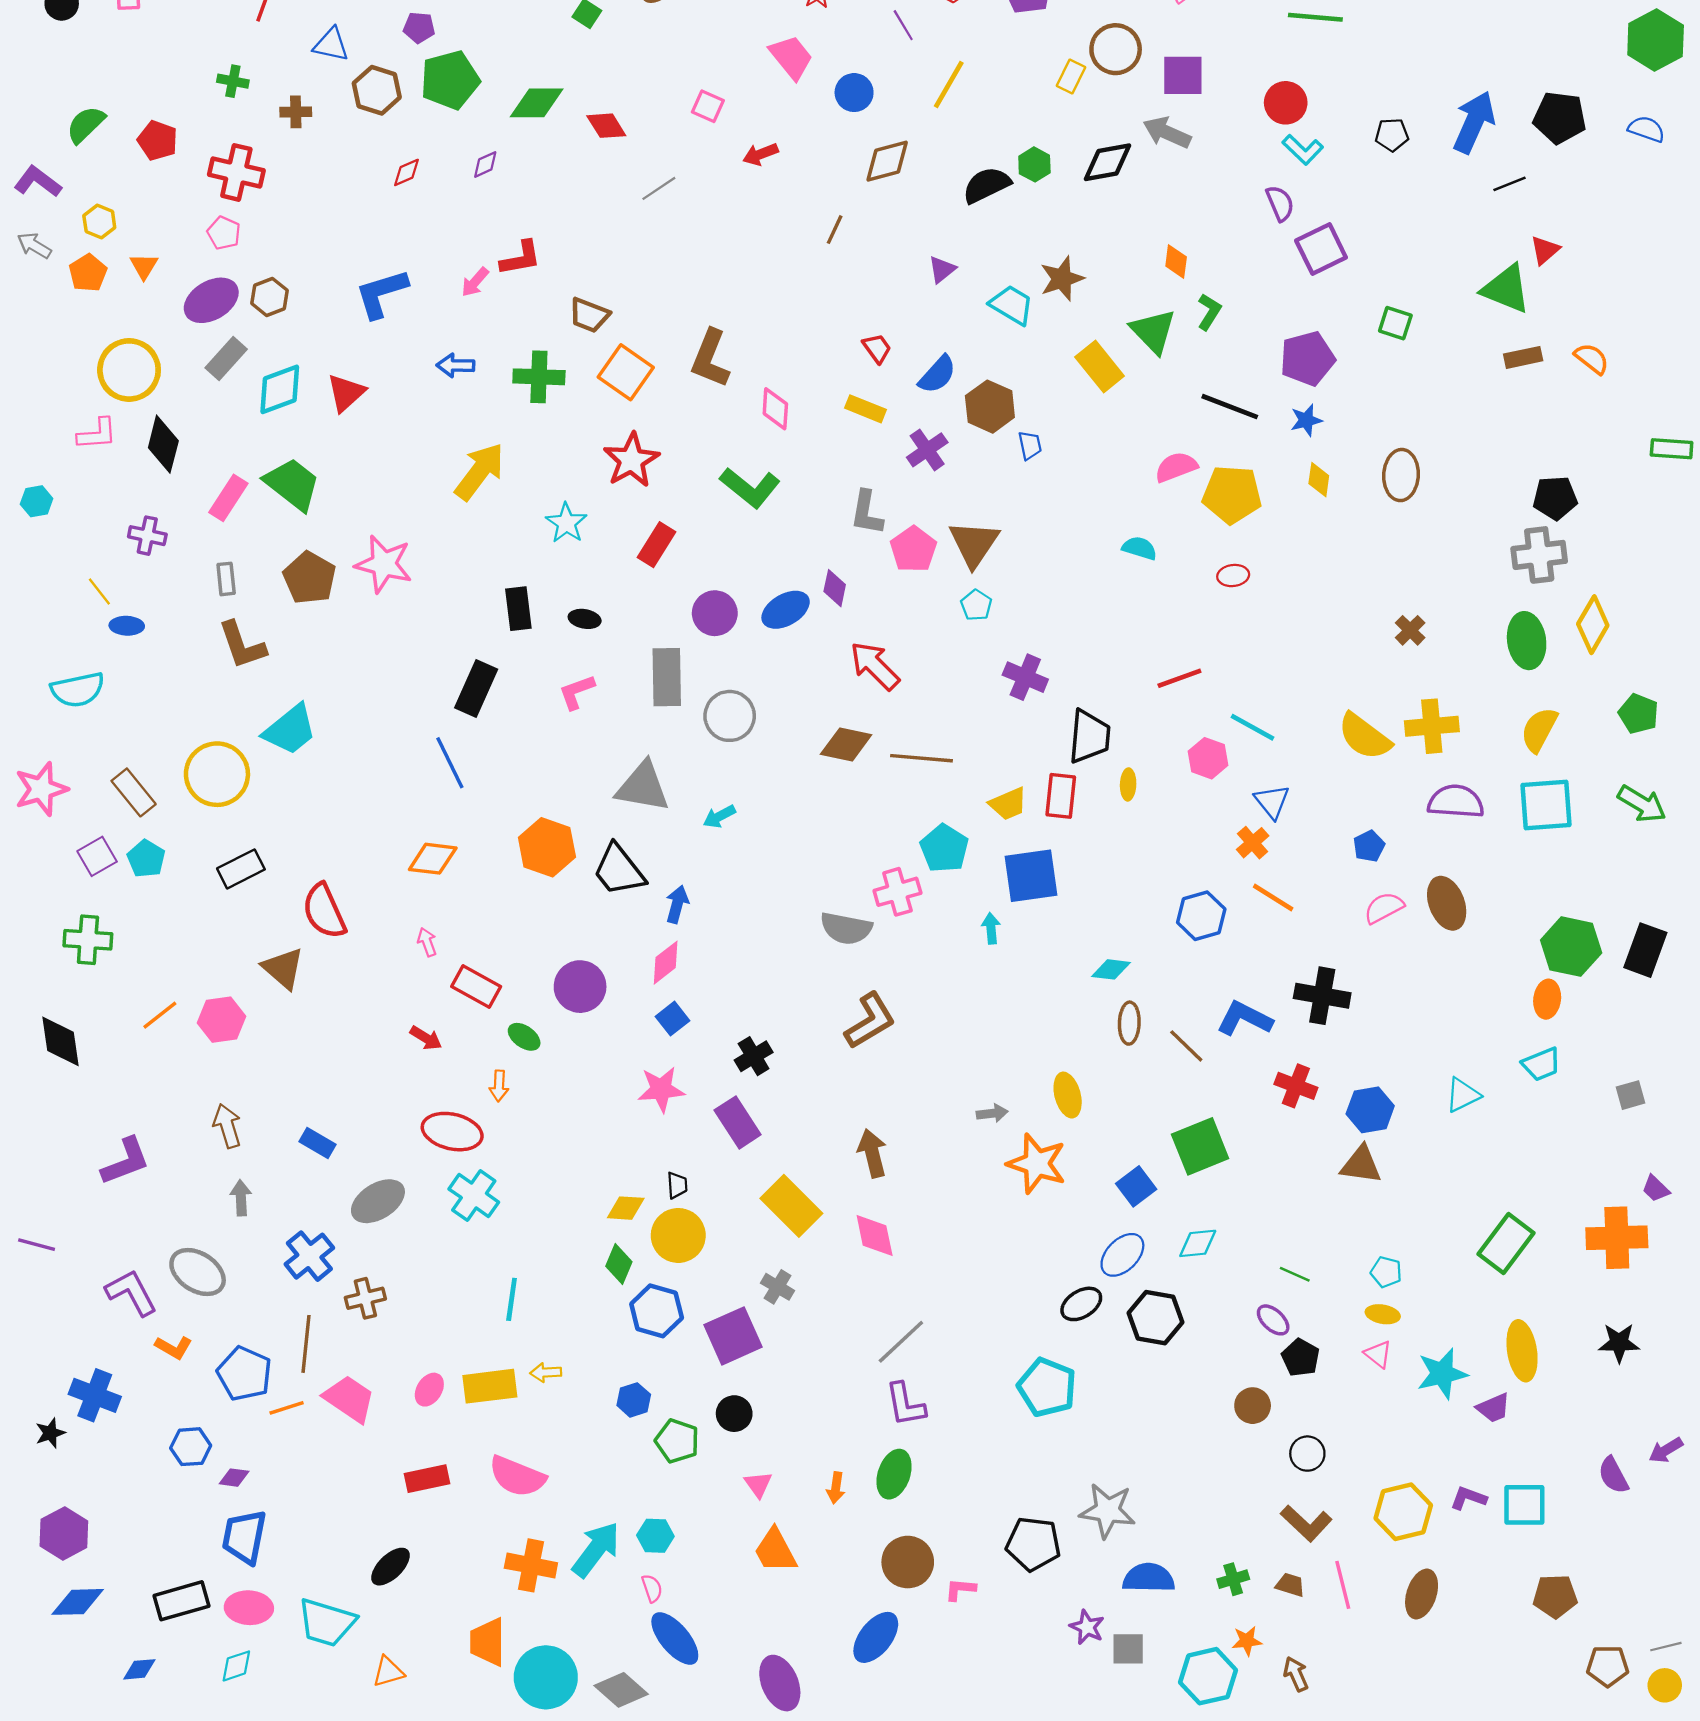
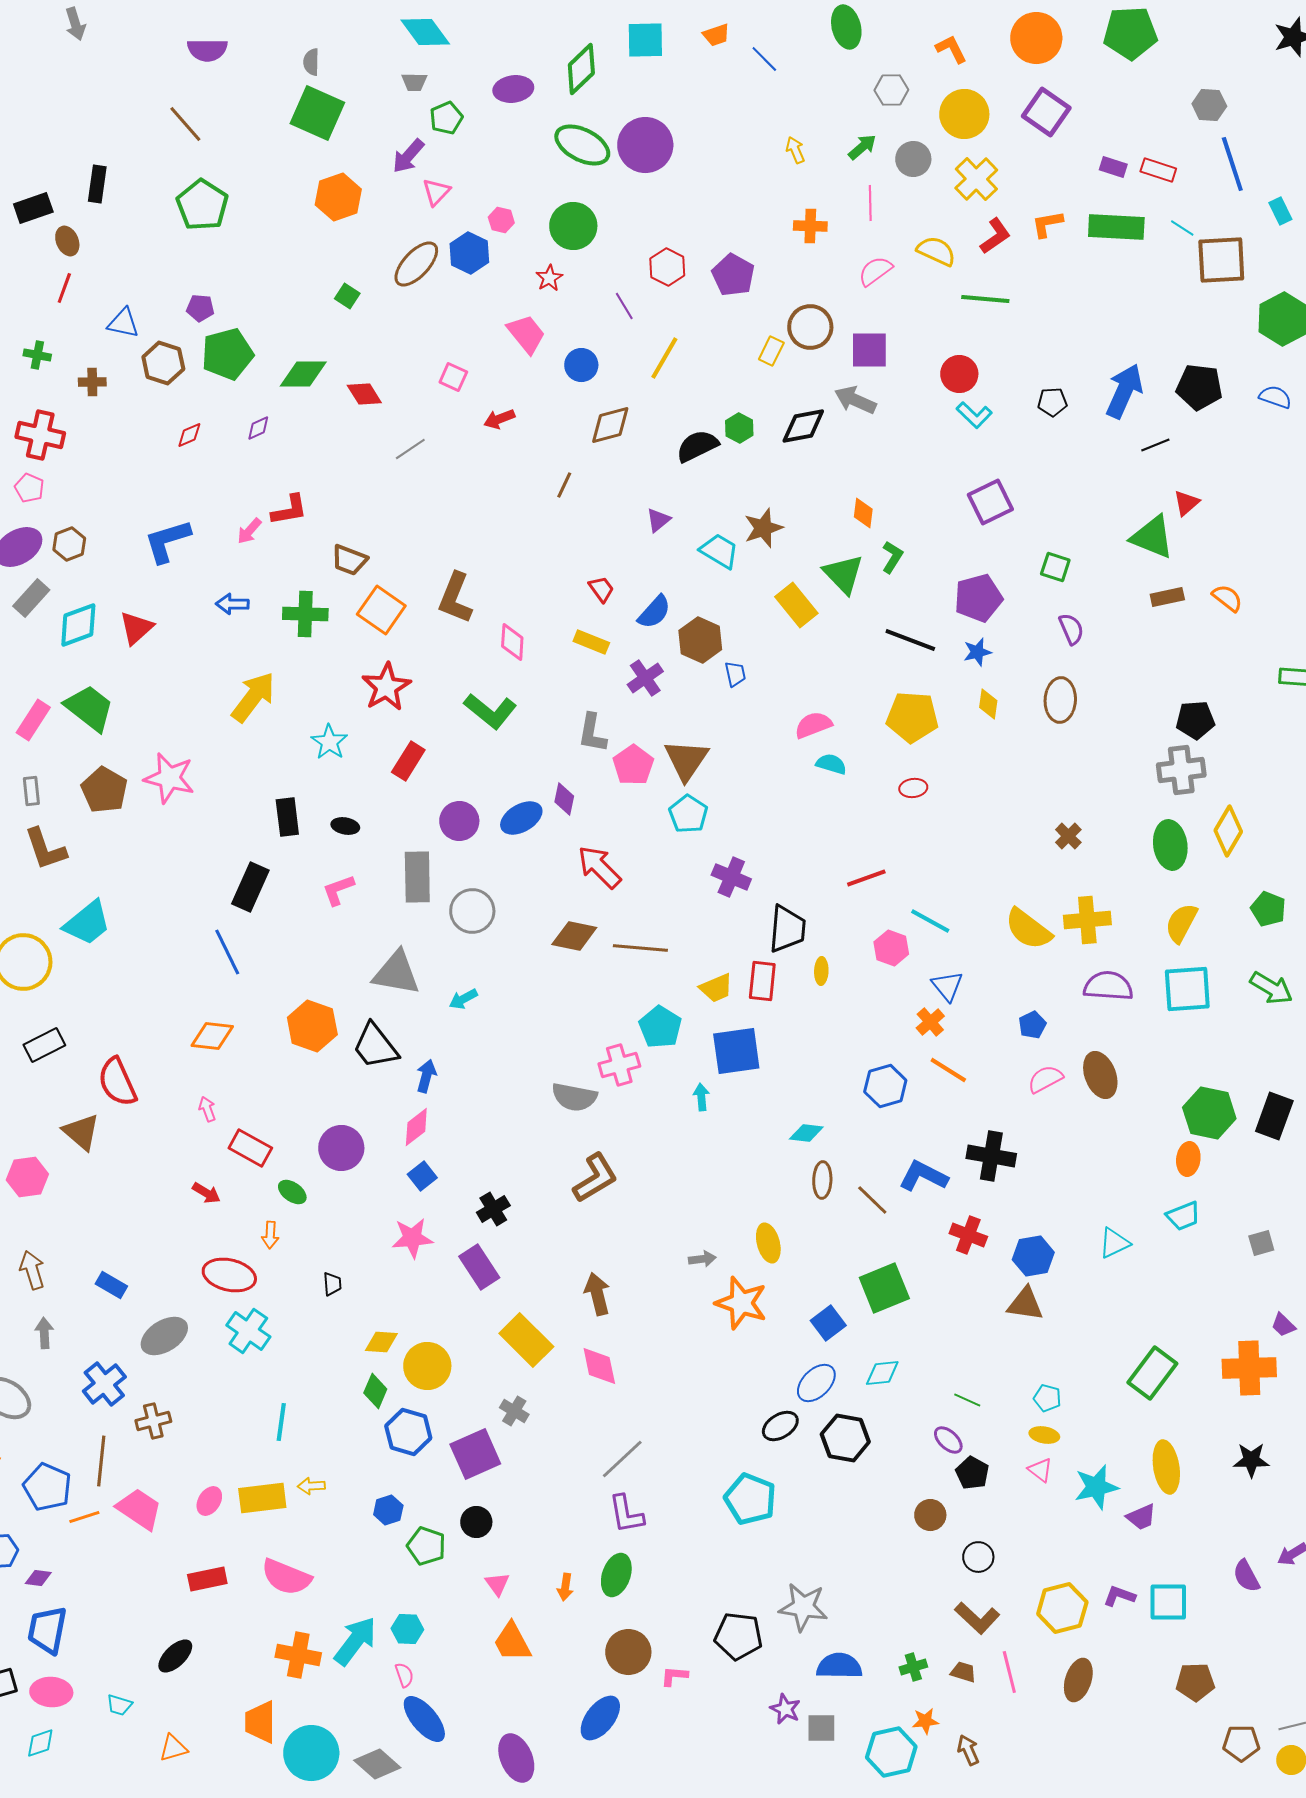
purple semicircle: (1280, 203) -> (1071, 629), moved
pink semicircle: (1176, 467) -> (813, 725), moved
cyan pentagon: (976, 605) -> (688, 814), size x1.4
black trapezoid: (677, 1185) -> (332, 1284), moved
cyan trapezoid: (327, 1623) -> (119, 1705), size x0.5

